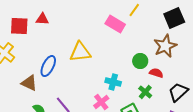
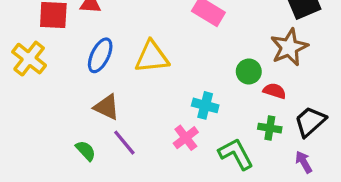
blue ellipse: (48, 66) -> (100, 55), moved
brown triangle: (29, 83) -> (107, 107), moved
green cross: (145, 92) -> (270, 128), moved, turned -32

